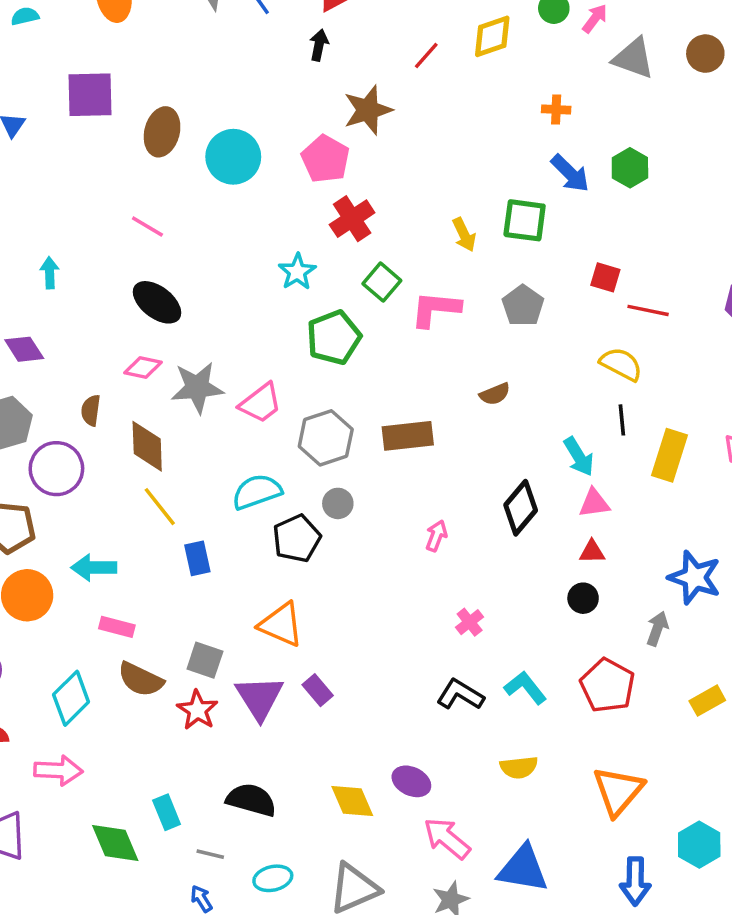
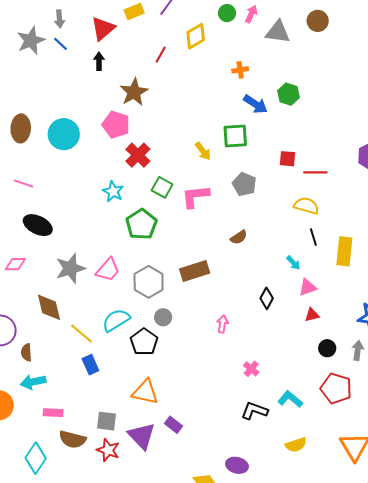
pink diamond: (143, 367) -> (15, 264), moved
brown semicircle: (91, 410) -> (26, 352), moved
cyan arrow: (579, 457) -> (293, 263), size x0.7
yellow line: (160, 507) -> (81, 333), moved
black diamond: (521, 508) -> (267, 298), size x0.7
black circle: (583, 598) -> (327, 348), moved

